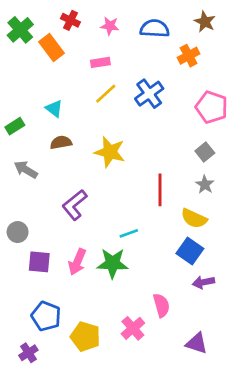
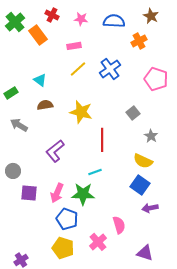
gray square: (205, 152) -> (133, 113), moved
red line: (160, 190) -> (102, 140), moved
blue pentagon: (46, 316) -> (67, 219), moved

